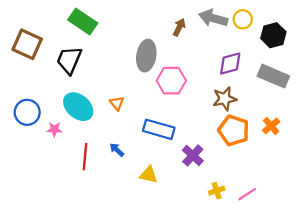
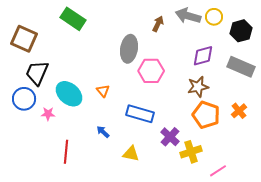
black trapezoid: (69, 60) -> (37, 73), moved
red line: (85, 157) -> (66, 152), moved
yellow cross: (217, 191) -> (191, 152), moved, size x1.5

